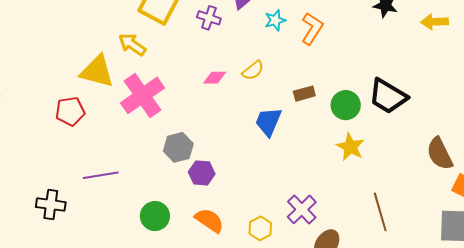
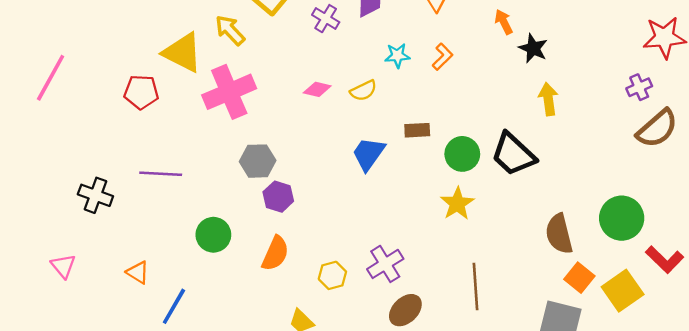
cyan star: (275, 20) -> (397, 56), moved
yellow arrow: (434, 22) -> (548, 99), moved, turned 72
orange L-shape: (312, 28) -> (442, 57), size x0.7
orange semicircle: (209, 220) -> (275, 253), turned 68

